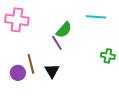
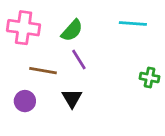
green semicircle: (64, 30) -> (72, 30), moved
brown line: (31, 64) -> (43, 71), moved, turned -66

